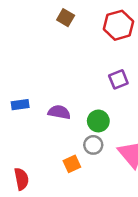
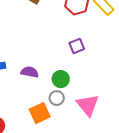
orange square: (72, 164) -> (40, 113), size x1.5

